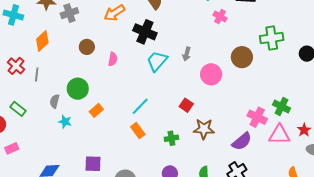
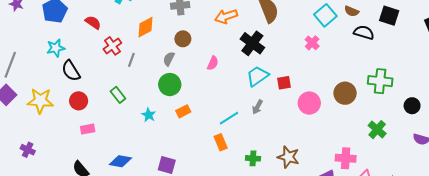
pink cross: (220, 17) -> (312, 43), moved
brown circle: (87, 47) -> (183, 39), moved
gray arrow: (187, 54) -> (257, 107), moved
gray semicircle: (55, 101) -> (169, 59), moved
red square: (186, 105) -> (284, 83), moved, turned 32
green cross: (281, 106) -> (377, 130), moved
green rectangle: (18, 109) -> (118, 95), moved
pink cross: (257, 117) -> (346, 158), turned -36

